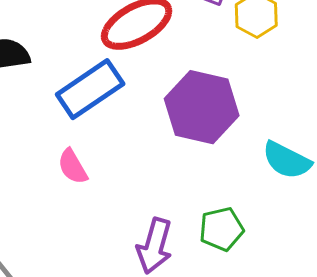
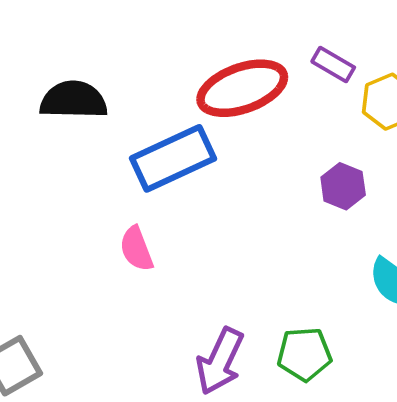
purple hexagon: (202, 107) -> (343, 186), moved, size x0.5

